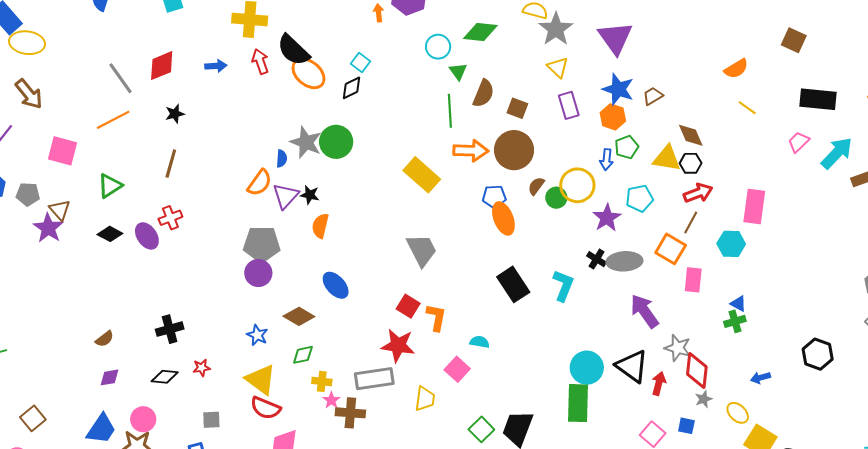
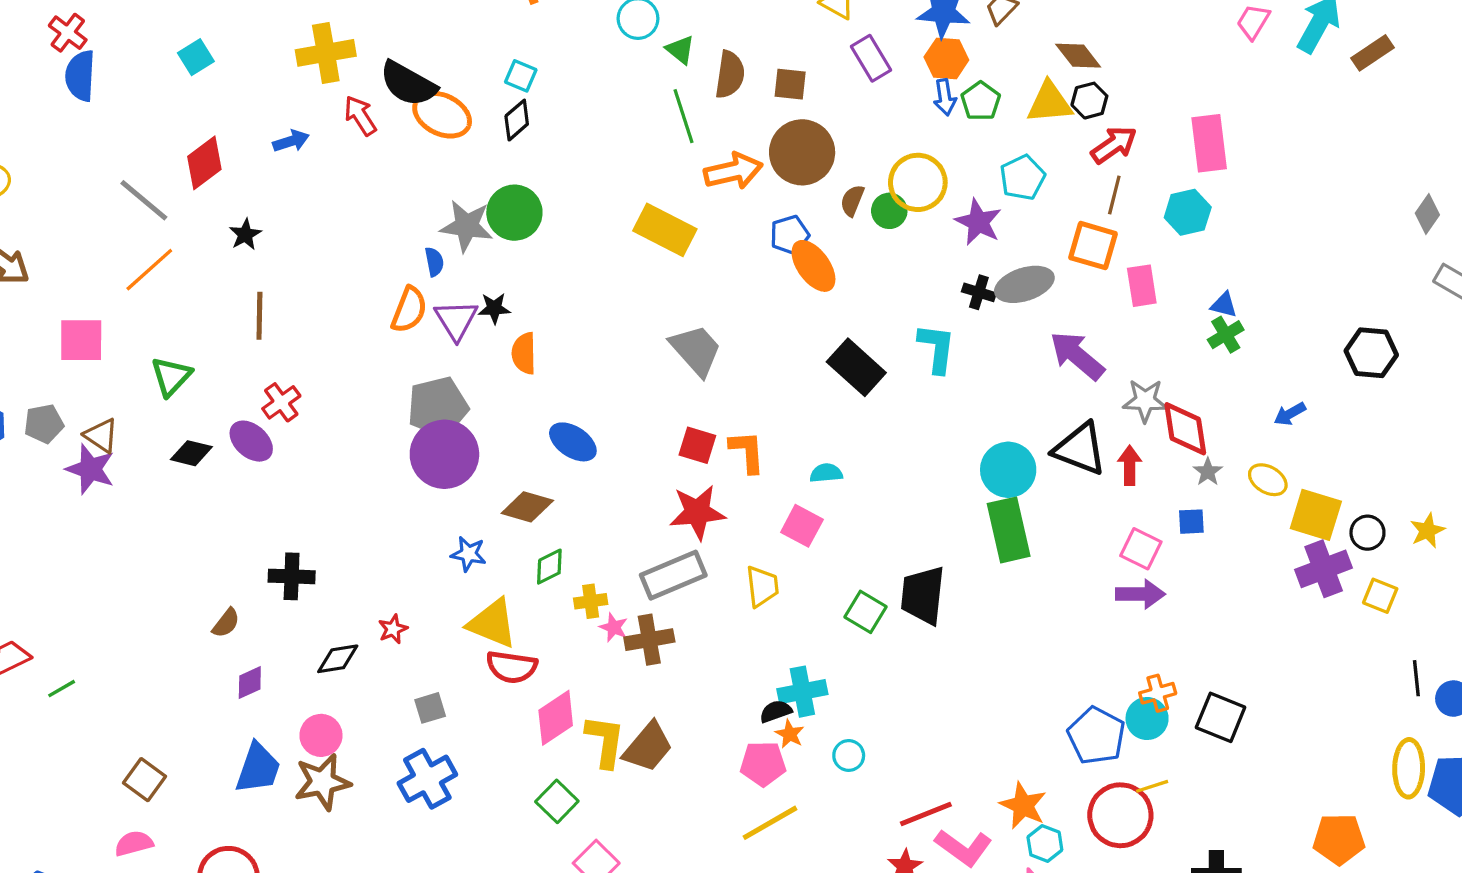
blue arrow: (607, 160) -> (945, 97), moved
purple circle: (258, 273) -> (444, 454), size x1.5
black cross: (170, 329) -> (292, 576), moved, turned 32

